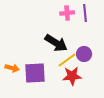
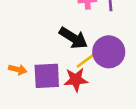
purple circle: (84, 54) -> (109, 52), size x1.6
red star: (72, 76) -> (76, 80), moved

